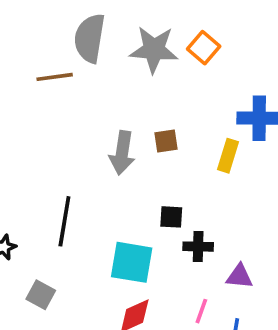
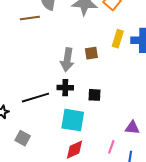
yellow rectangle: (228, 156) -> (118, 39), moved
black line: (64, 221) -> (36, 98), turned 64
black cross: (198, 247) -> (65, 88), moved

